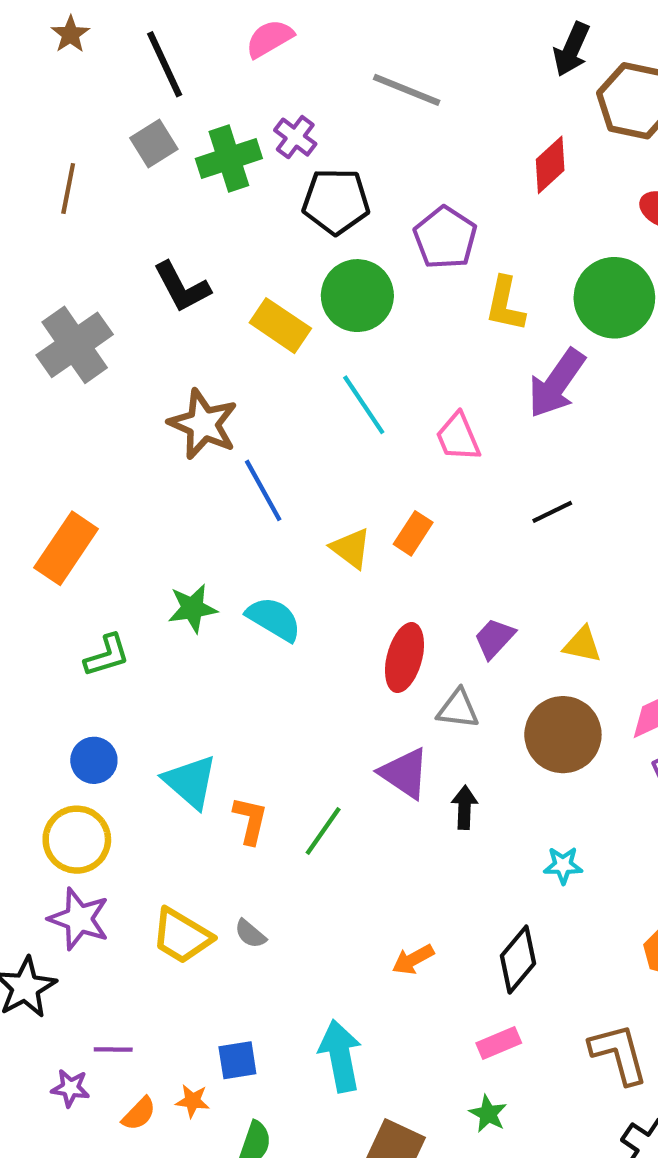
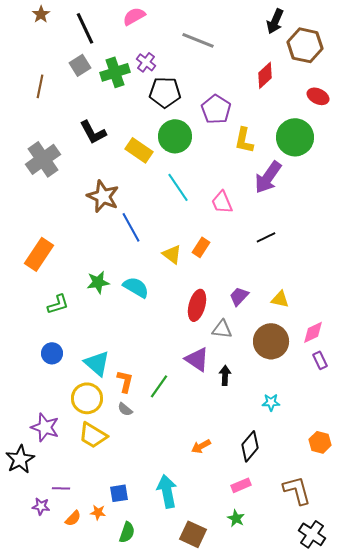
yellow circle: (77, 840) -> (87, 398), moved
gray semicircle: (250, 934) -> (125, 409), moved

